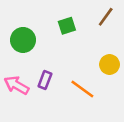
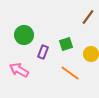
green square: (67, 26) -> (66, 44), moved
purple rectangle: (45, 80) -> (43, 52), moved

